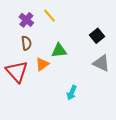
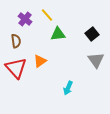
brown semicircle: (26, 43) -> (16, 41), moved
green triangle: (59, 51) -> (58, 34), moved
gray triangle: (101, 63) -> (96, 60), turned 30

